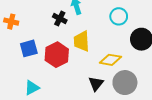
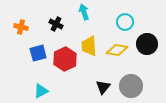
black cross: (60, 18) -> (56, 24), moved
yellow diamond: (110, 60) -> (117, 50), moved

